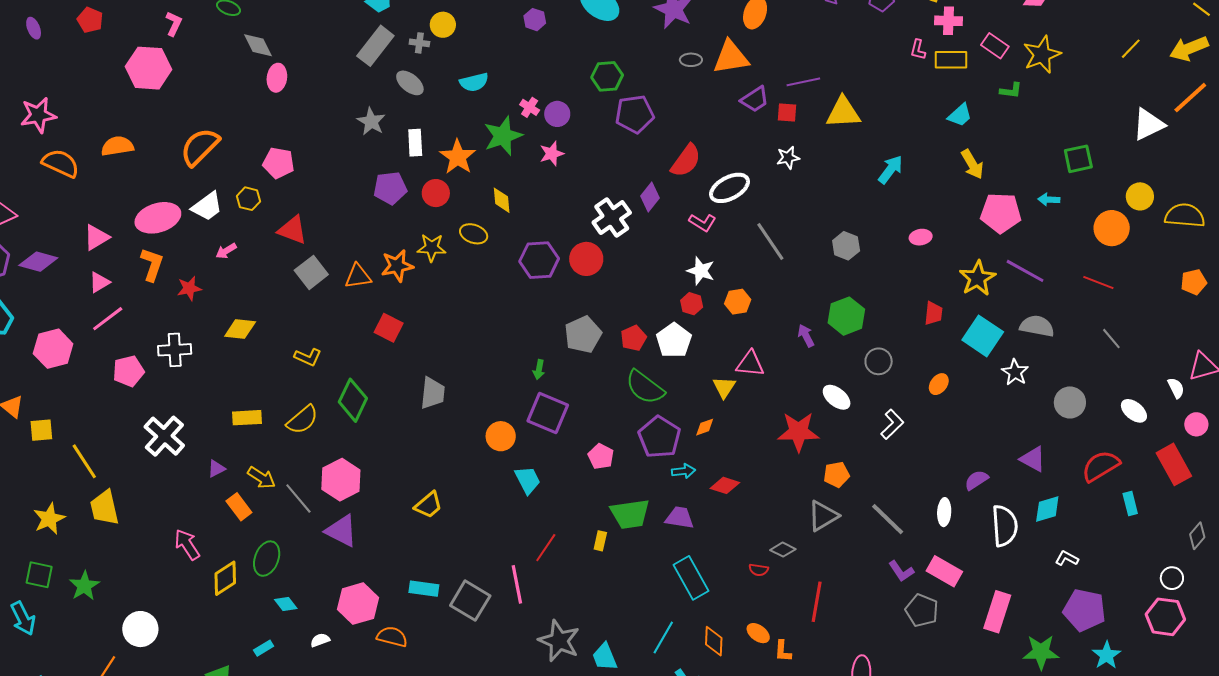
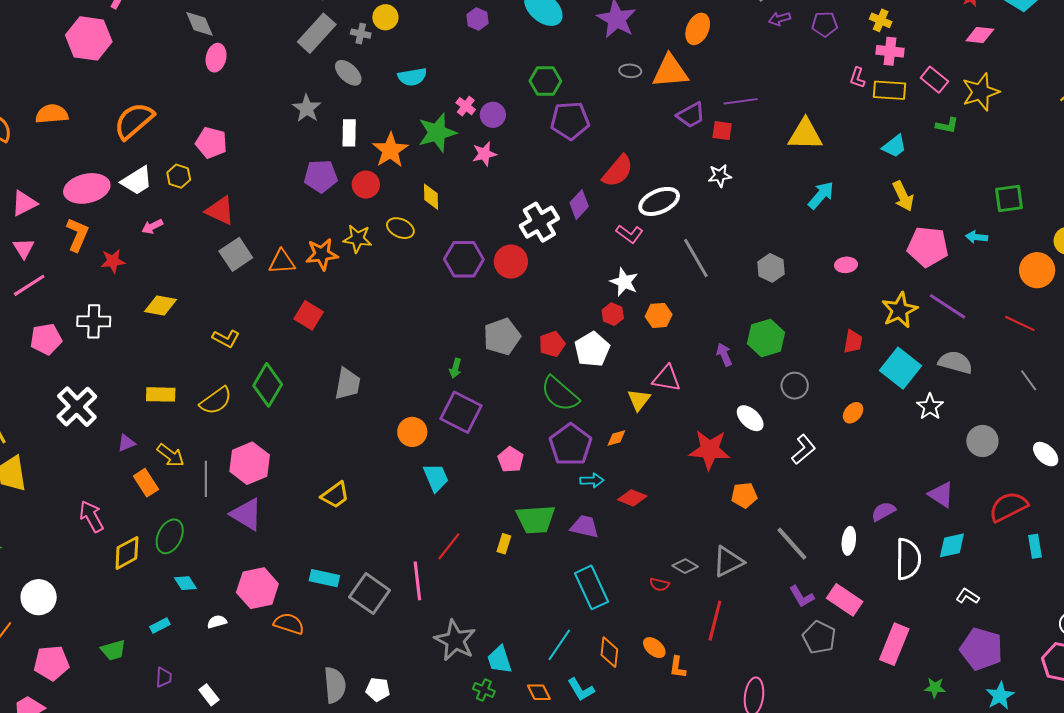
yellow triangle: (843, 112) -> (805, 134), moved
pink triangle: (99, 282) -> (24, 248), turned -35
gray line: (298, 498) -> (206, 479), turned 36
gray triangle: (823, 516) -> (728, 562), moved
green star: (1041, 652) -> (935, 688), size x0.6

